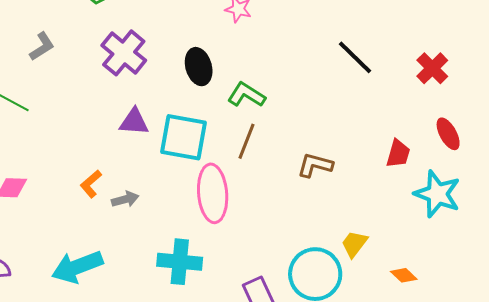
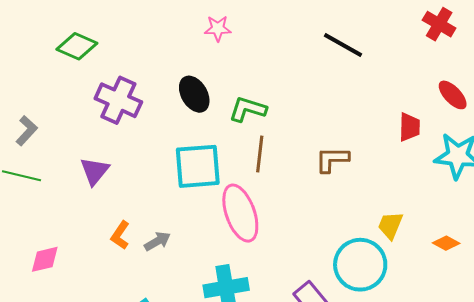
gray L-shape: (42, 46) -> (27, 131), moved
red cross: (432, 68) -> (439, 24), moved
purple triangle: (134, 122) -> (95, 171), moved, turned -40

